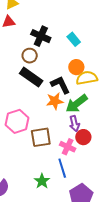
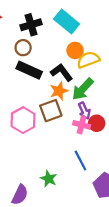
black cross: (41, 36) -> (31, 25), turned -30
cyan rectangle: (74, 39) -> (67, 22), size x1.6
brown square: (41, 137) -> (51, 111), moved
pink cross: (68, 147) -> (82, 125), moved
green star: (42, 181) -> (49, 179), moved

